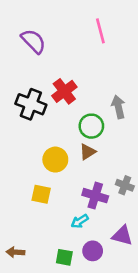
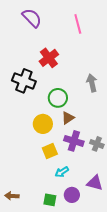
purple semicircle: (33, 41) -> (32, 18), moved
red cross: (64, 91) -> (49, 58), moved
green circle: (91, 126) -> (58, 98), moved
yellow square: (41, 194) -> (50, 151), moved, turned -35
purple cross: (95, 196) -> (74, 141), moved

